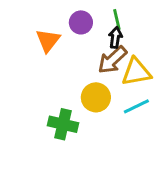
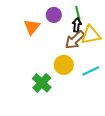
yellow triangle: (136, 72) -> (91, 35), moved
green cross: (63, 124) -> (42, 83), turned 30

